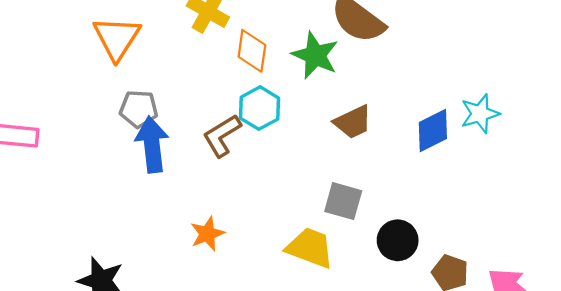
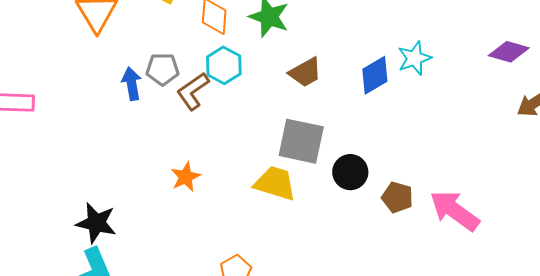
gray pentagon: (139, 109) -> (163, 69), moved
blue arrow: (152, 145) -> (132, 84), moved, size x0.7
gray square: (343, 201) -> (301, 141), size x1.4

